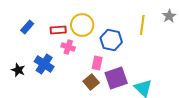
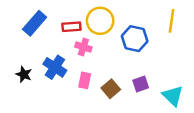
blue rectangle: (27, 27) -> (35, 23), size x1.5
pink rectangle: (97, 63) -> (85, 80), moved
purple square: (116, 78) -> (141, 84), size x0.6

